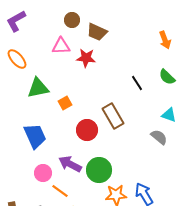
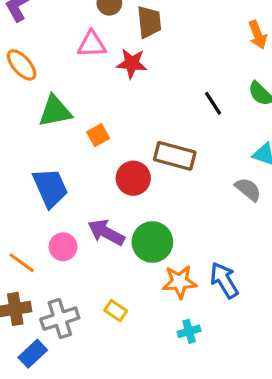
brown trapezoid: (97, 32) -> (149, 22), turned -120
brown rectangle: (113, 116) -> (175, 156), turned -45
orange line: (60, 191) -> (22, 263), moved

